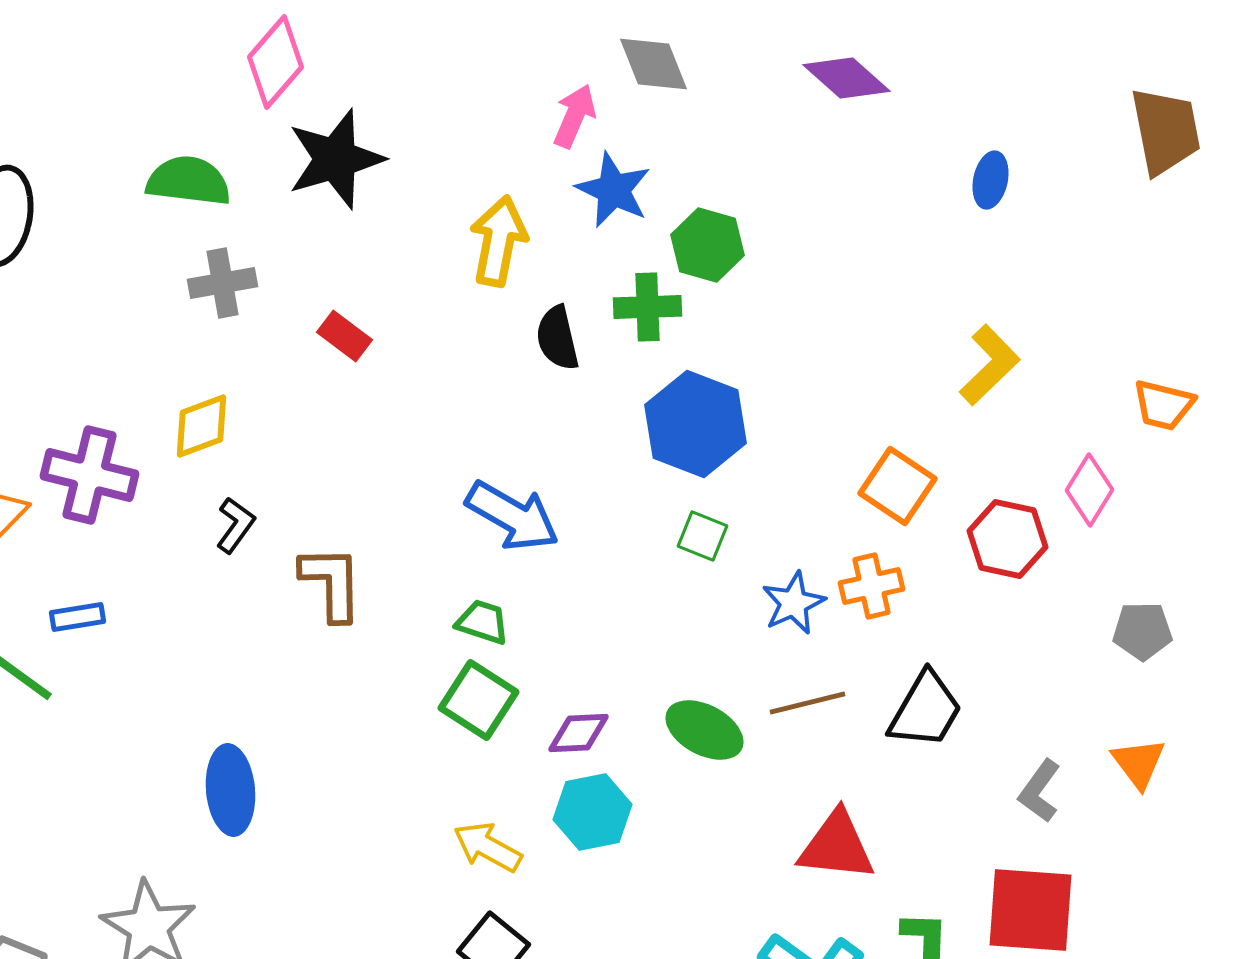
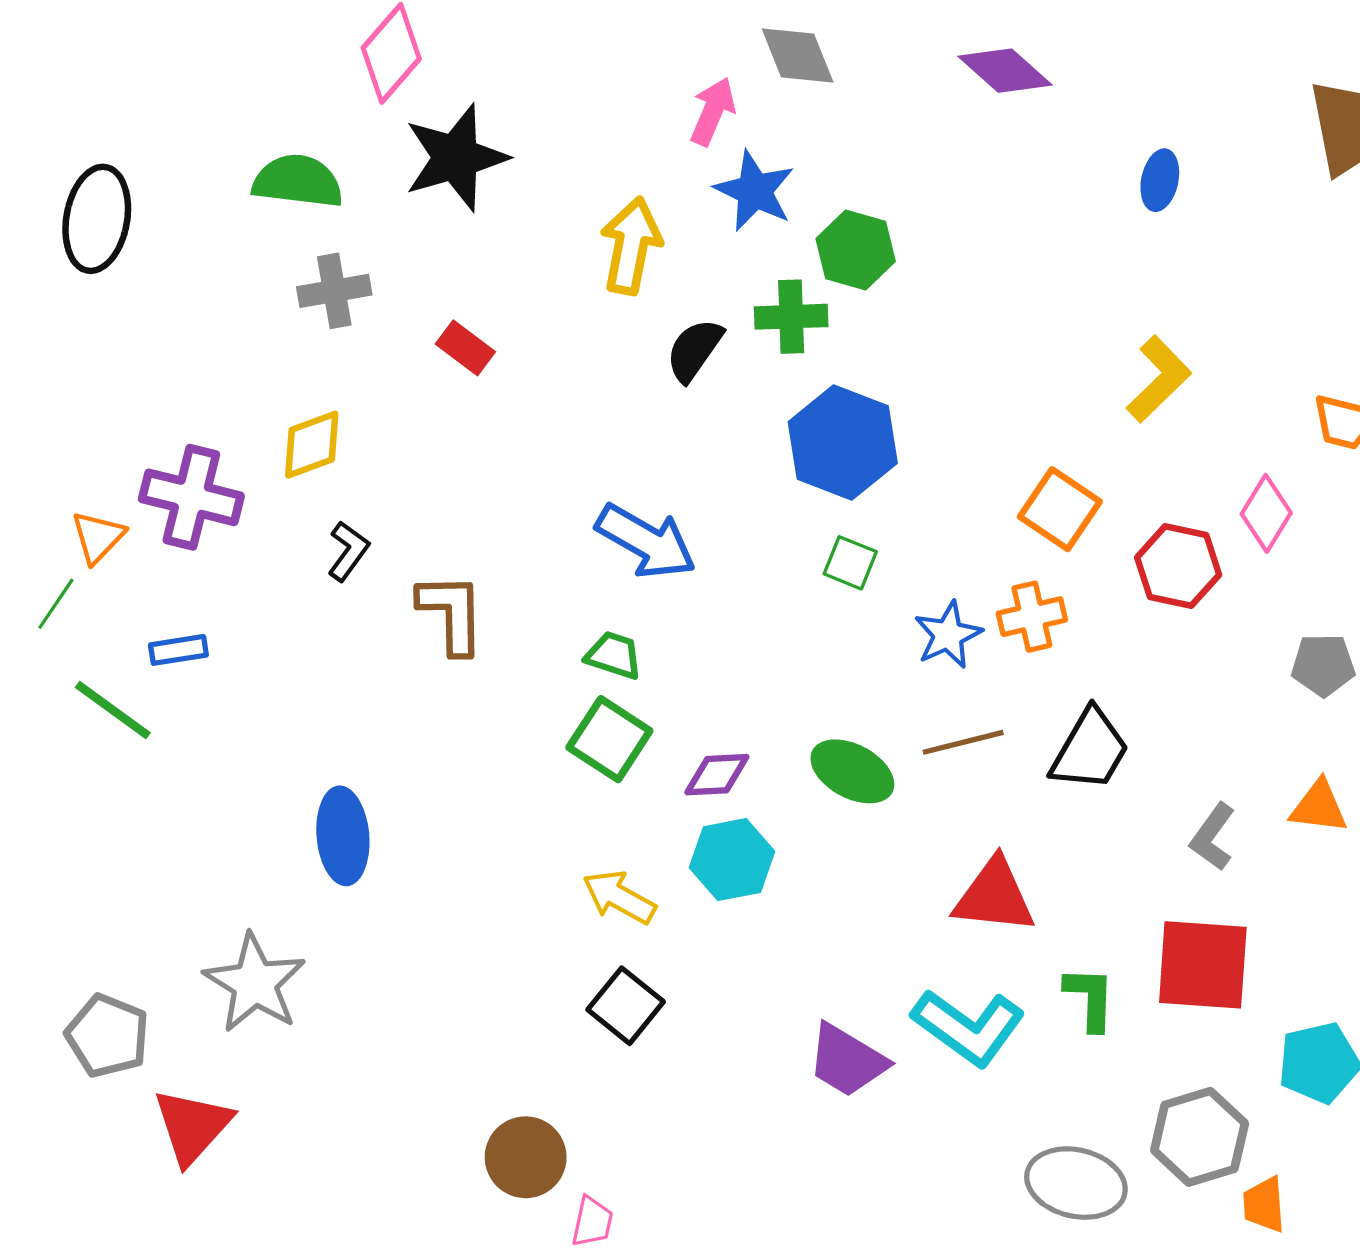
black semicircle: (558, 338) -> (694, 350), turned 48
orange triangle: (1138, 763) -> (1319, 807), turned -46

